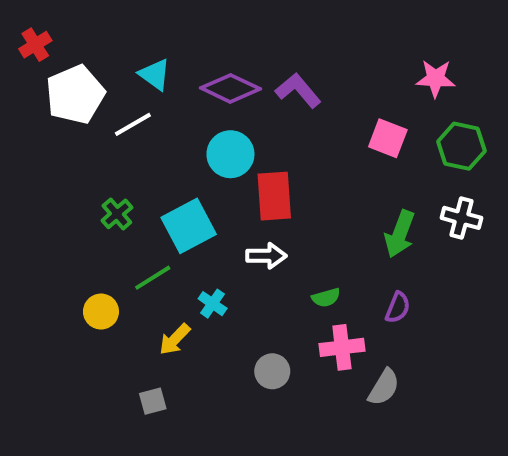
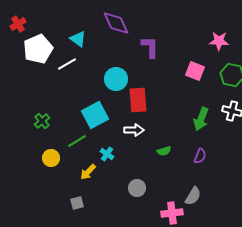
purple diamond: (230, 88) -> (116, 23), moved, turned 40
purple L-shape: (298, 90) -> (150, 47), turned 40
green cross: (117, 214) -> (42, 121), moved
pink cross: (342, 347) -> (172, 213), moved

